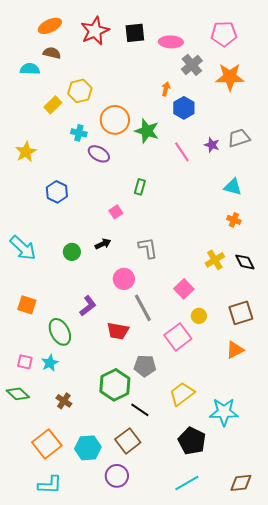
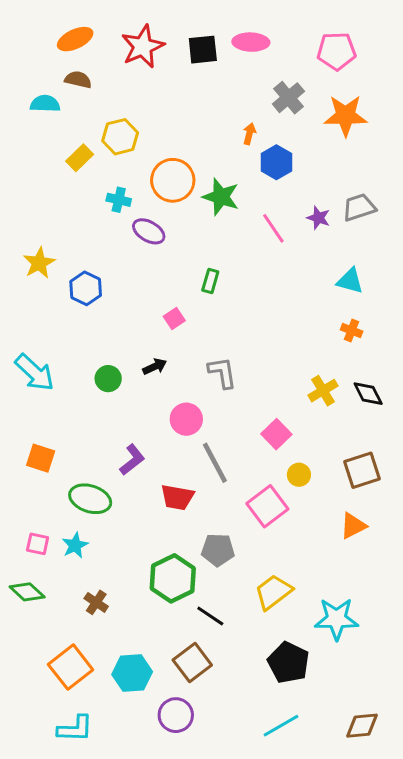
pink ellipse: (171, 42) -> (251, 42), moved
yellow star: (26, 152) -> (39, 263), moved
green ellipse: (60, 332) -> (90, 499), turned -44

